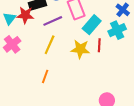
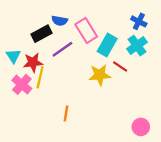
red star: (25, 15) -> (33, 62), moved
yellow line: (50, 45) -> (40, 77), moved
red line: (99, 45) -> (120, 67), turned -48

